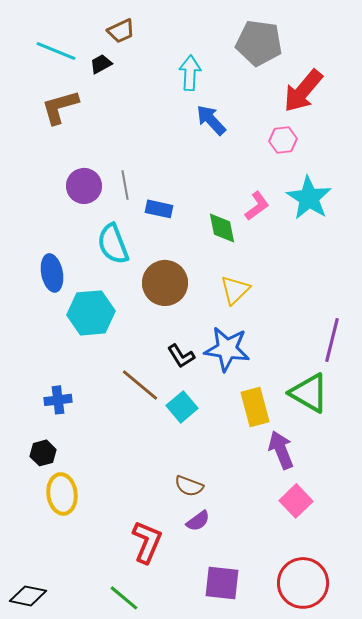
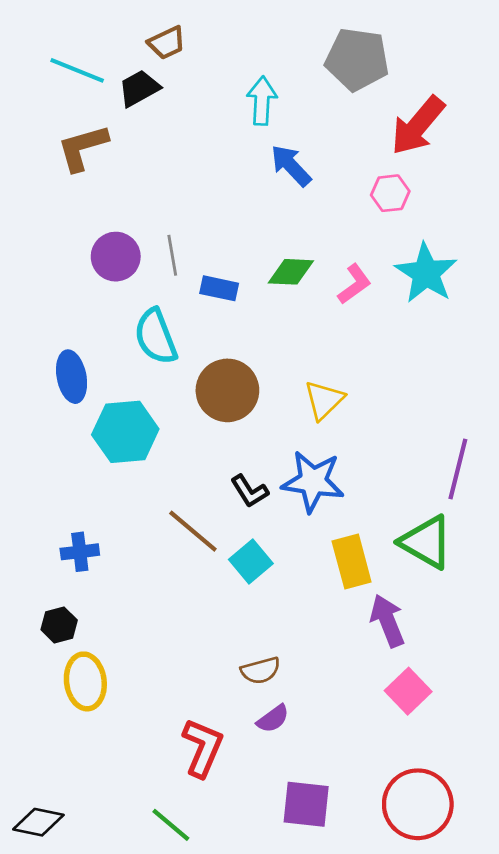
black trapezoid: (101, 64) -> (139, 88), size x1.4
green diamond: (222, 228) -> (291, 272), moved, turned -76
brown semicircle: (189, 486) -> (261, 670), turned -36

